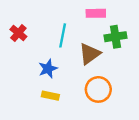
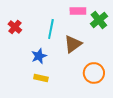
green cross: (115, 37) -> (99, 20), moved, turned -30
orange circle: (98, 89) -> (94, 73), moved

